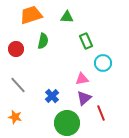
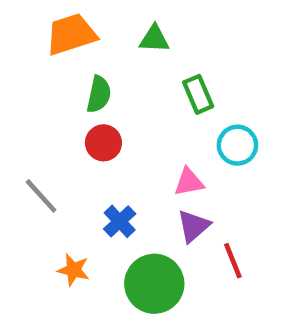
red circle: (16, 49) -> (103, 143), moved
orange star: (15, 117) -> (73, 270), moved

